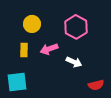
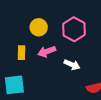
yellow circle: (32, 24) -> (39, 27), moved

